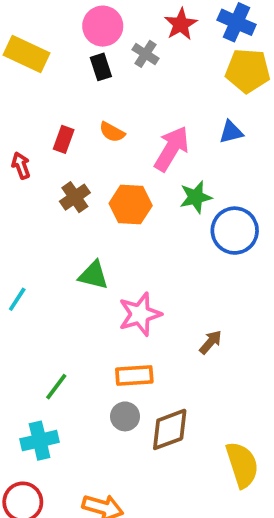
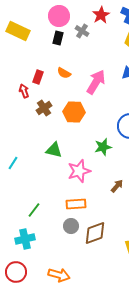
black rectangle: (101, 67) -> (58, 38), turned 32
red arrow: (21, 165) -> (24, 91), moved
green star: (196, 197) -> (103, 147), moved

